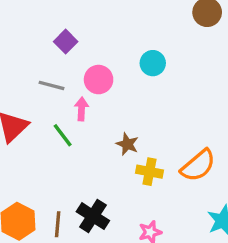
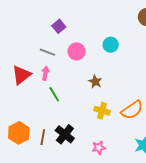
pink arrow: (82, 109) -> (45, 73), moved
green line: (63, 135) -> (54, 94), moved
brown star: (127, 144) -> (95, 82), moved

